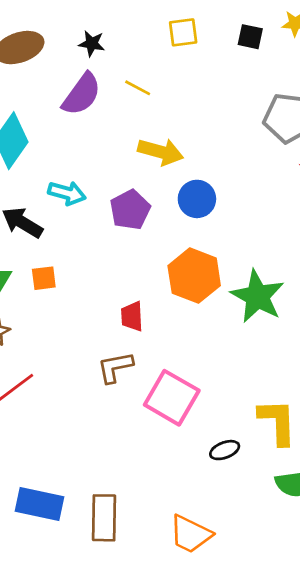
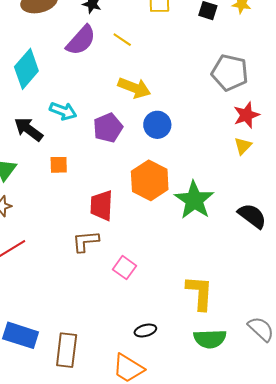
orange square: (44, 278) -> (59, 165), moved
red trapezoid: (132, 316) -> (102, 205), size x1.4
pink square: (172, 398) -> (124, 268), size x0.6
black ellipse: (225, 450) -> (145, 331), moved

